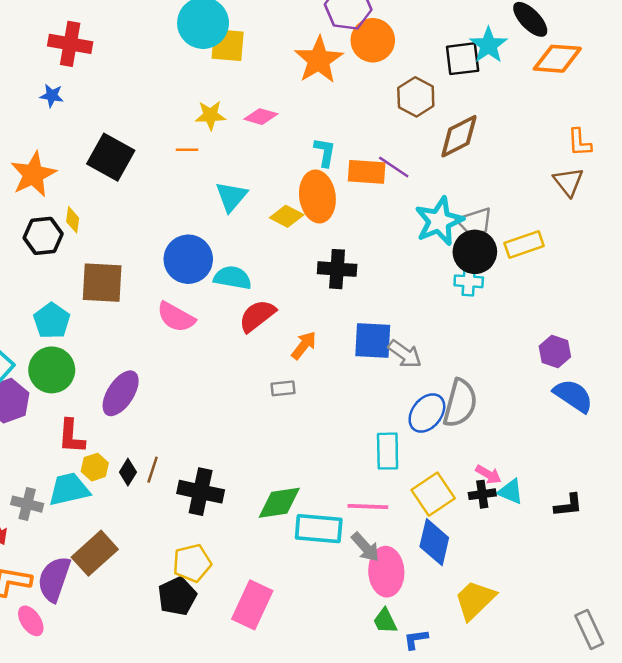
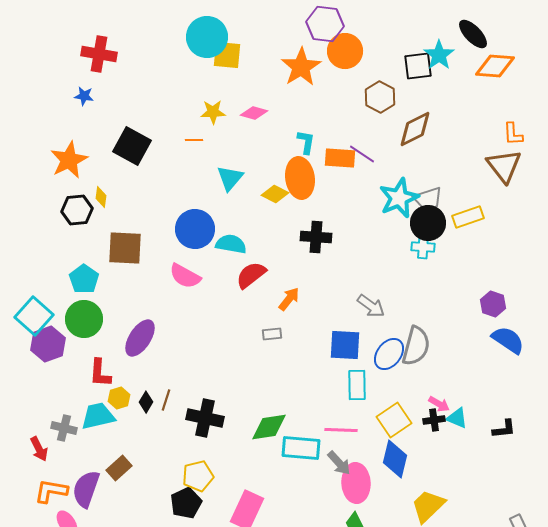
brown triangle: (568, 182) -> (504, 166), size x1.4
blue square: (373, 340) -> (345, 345), moved
brown rectangle: (95, 553) -> (119, 468), size x0.7

